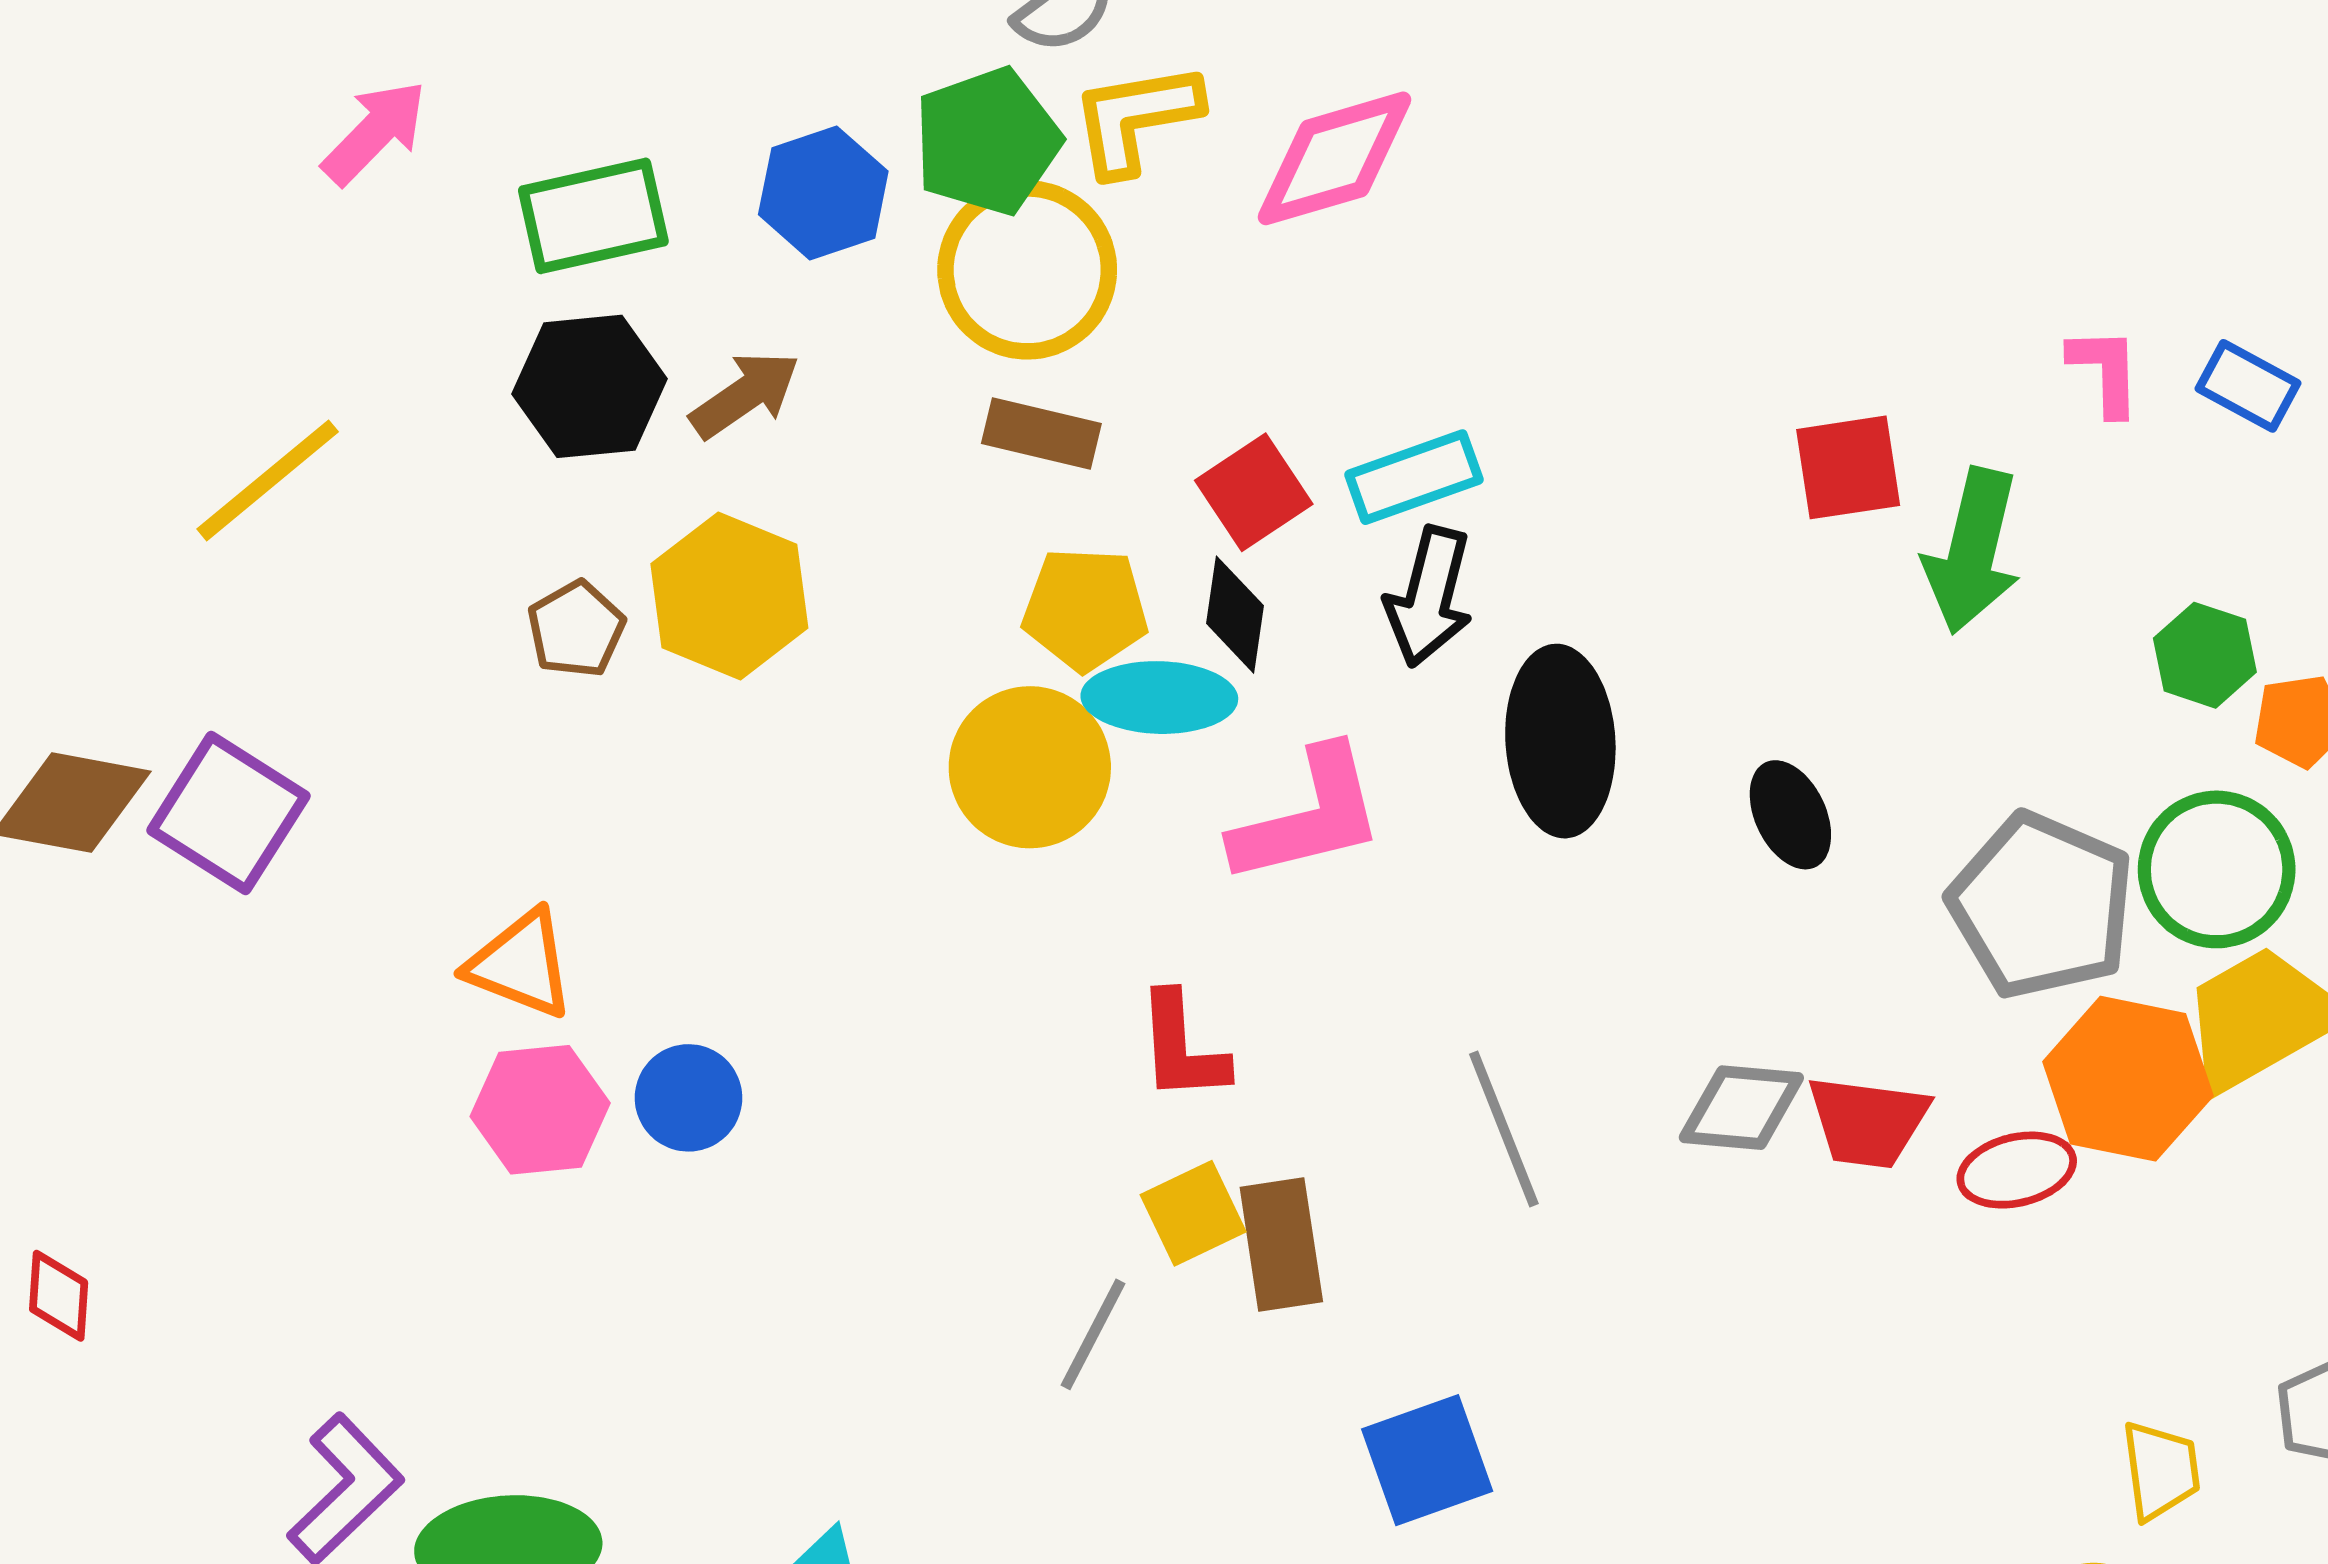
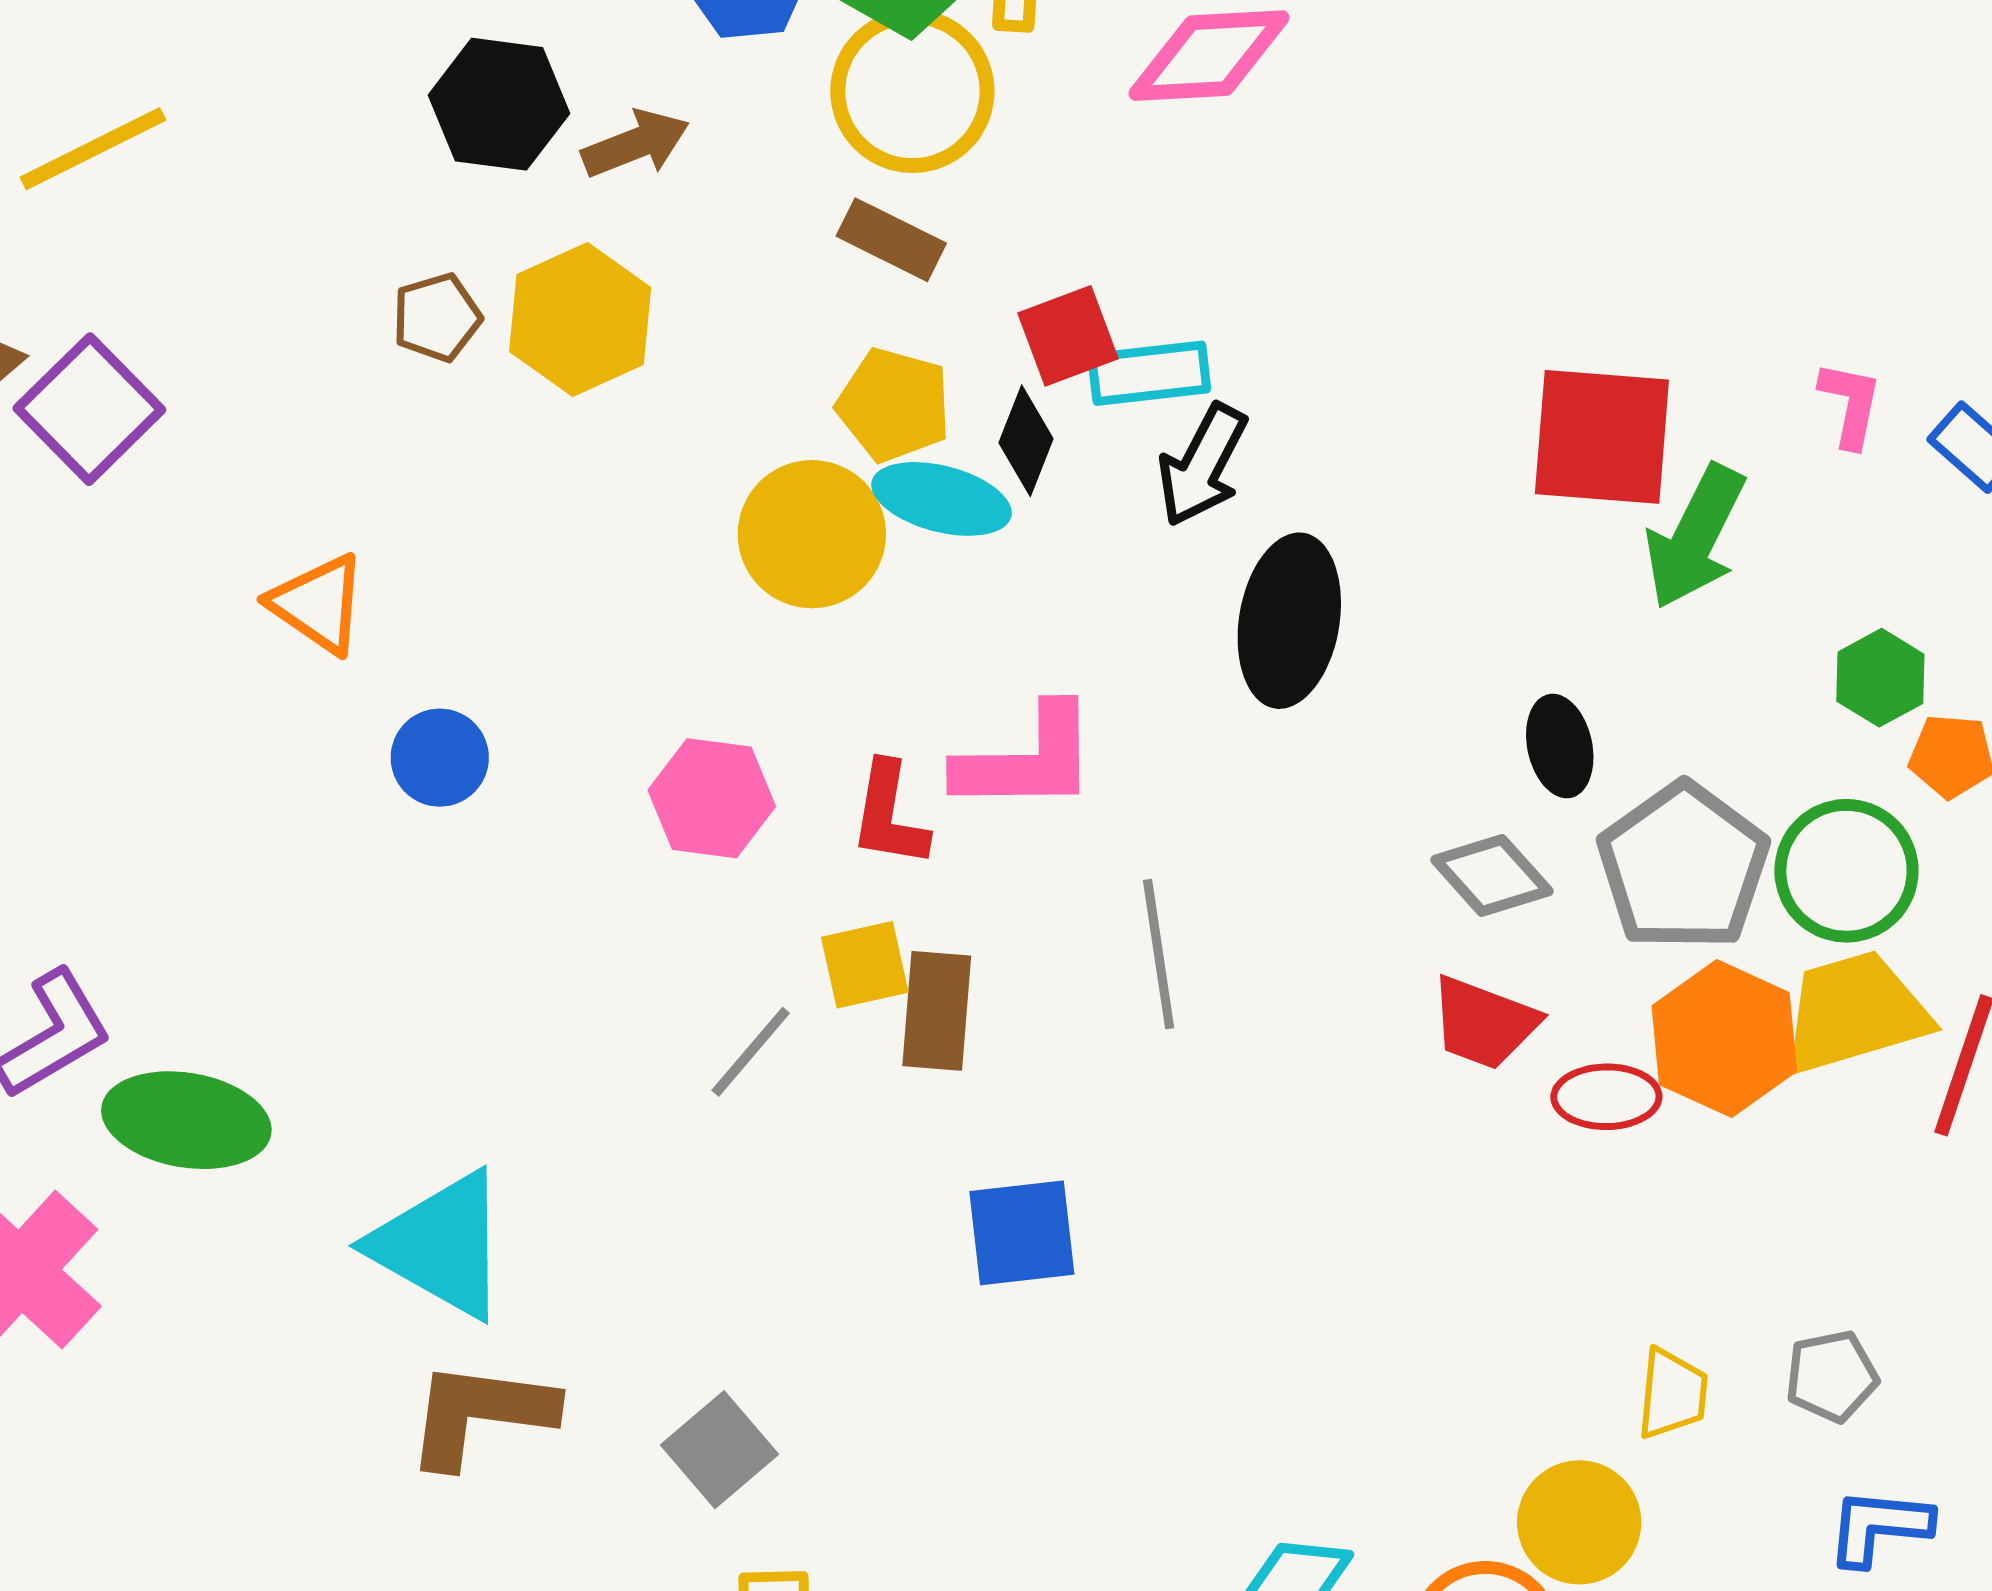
red square: (1848, 467) -> (1602, 437), size x1.5
cyan rectangle: (1414, 477) -> (1149, 373), moved
yellow line: (268, 480) -> (93, 149), moved
black ellipse: (1790, 815) -> (1560, 746), moved
pink L-shape: (1308, 816) -> (1027, 759), moved
gray diamond: (1741, 1108) -> (1492, 875), moved, turned 30
pink hexagon: (540, 1110) -> (712, 798), moved

